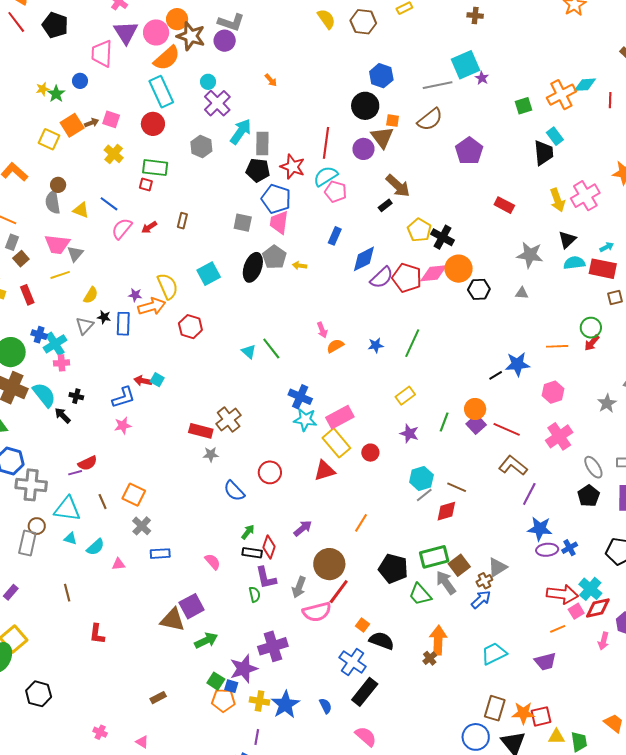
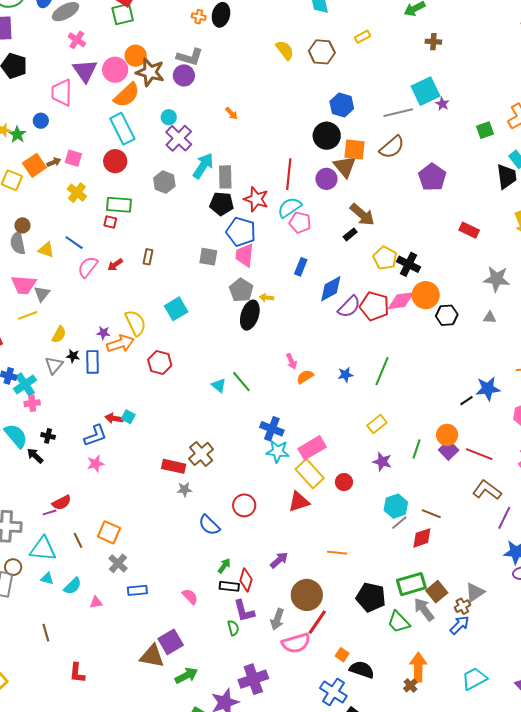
orange square: (393, 121) -> (354, 149), size x1.6
black ellipse: (253, 267) -> (250, 315), moved
orange line: (361, 523) -> (337, 553), turned 66

